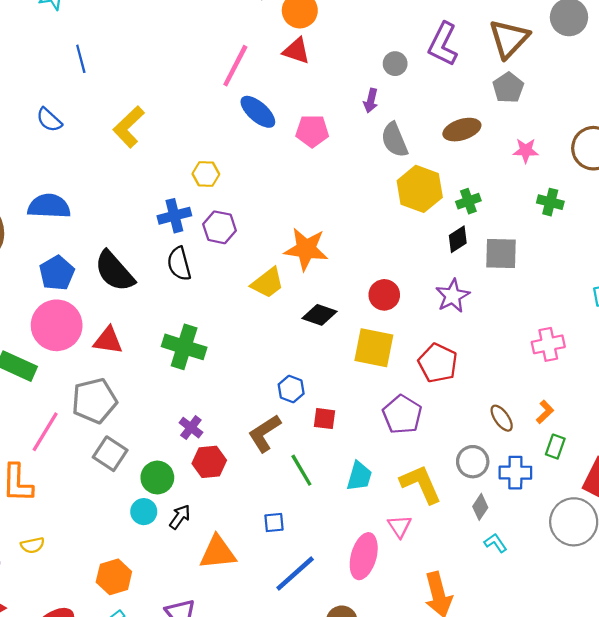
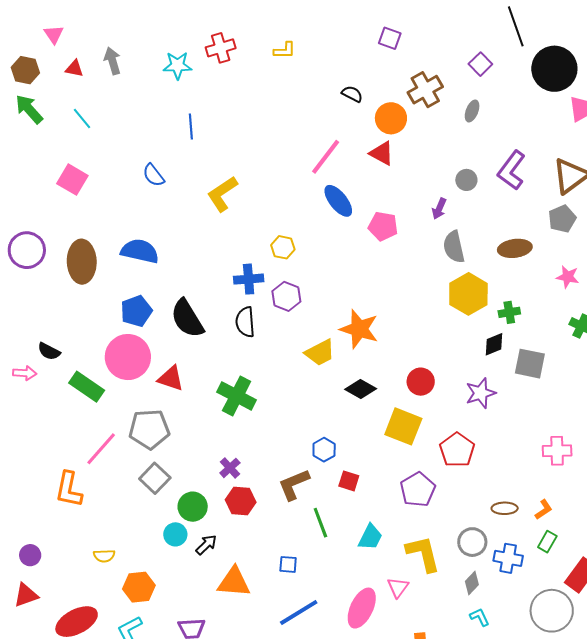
brown ellipse: (502, 418) -> (505, 508), turned -65
yellow semicircle: (32, 545) -> (104, 556), moved

